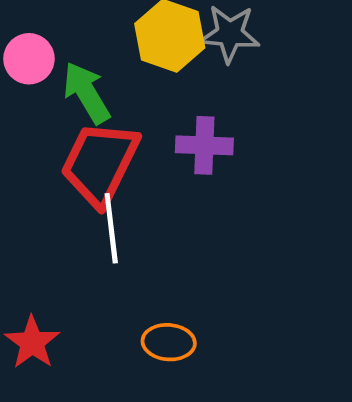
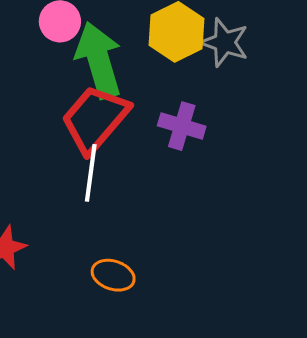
green arrow: (87, 93) -> (99, 60), size x1.4

